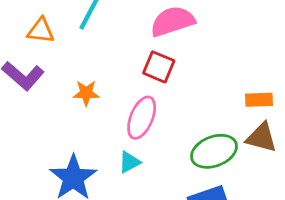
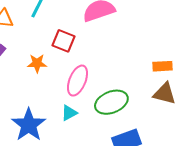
red square: (159, 67) -> (63, 41), moved
green ellipse: (214, 151) -> (111, 102), moved

